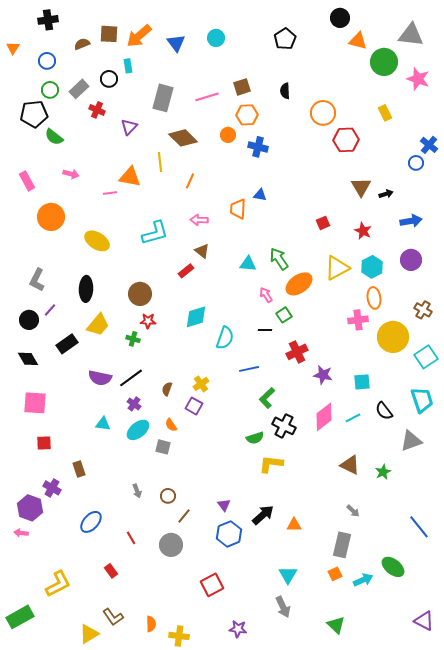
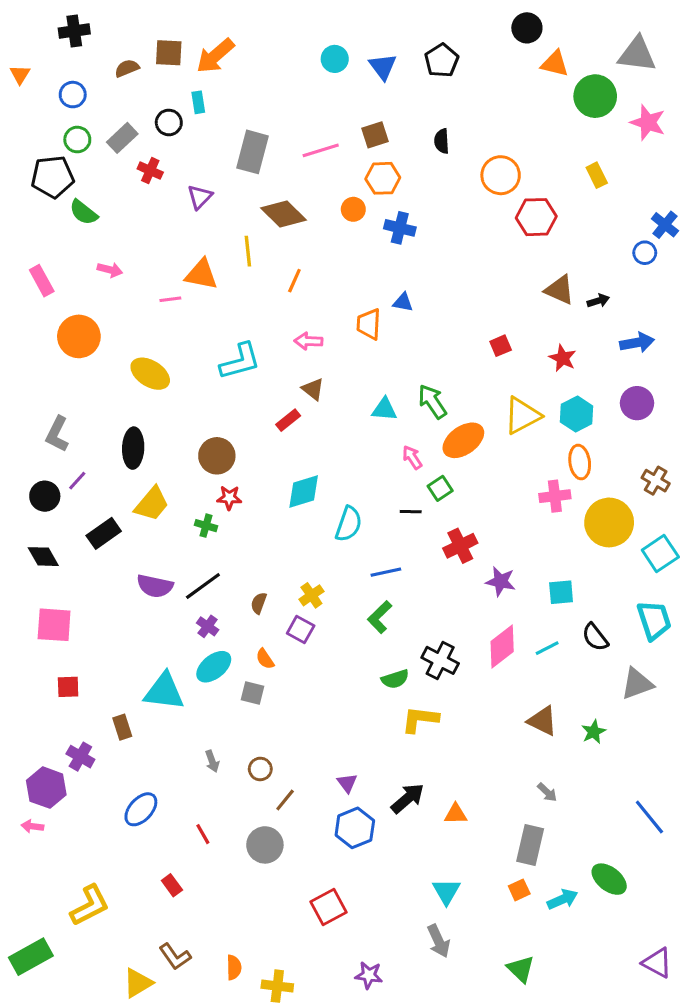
blue triangle: (176, 43) -> (383, 67), moved
brown triangle: (361, 187) -> (560, 290), turned -35
green L-shape: (267, 398) -> (380, 617), moved
cyan triangle: (103, 424) -> (164, 691), moved, size x1.8

